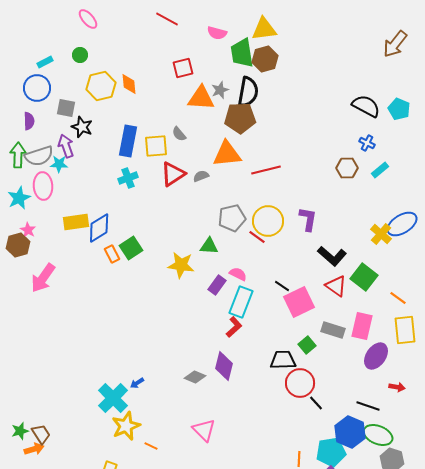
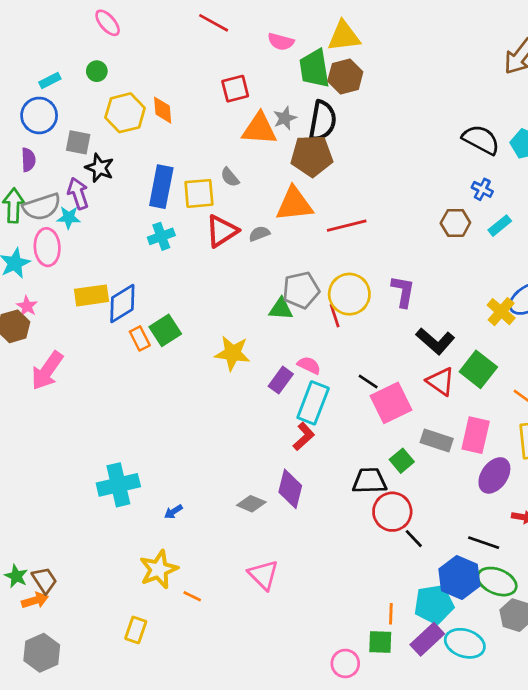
red line: (257, 237) -> (335, 316), turned 36
green triangle: (209, 246) -> (281, 309), moved
cyan cross: (113, 398) -> (118, 485), moved, turned 32
green star: (20, 431) -> (16, 576), turned -30

